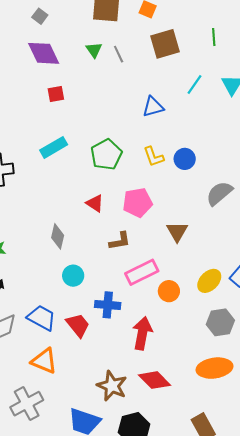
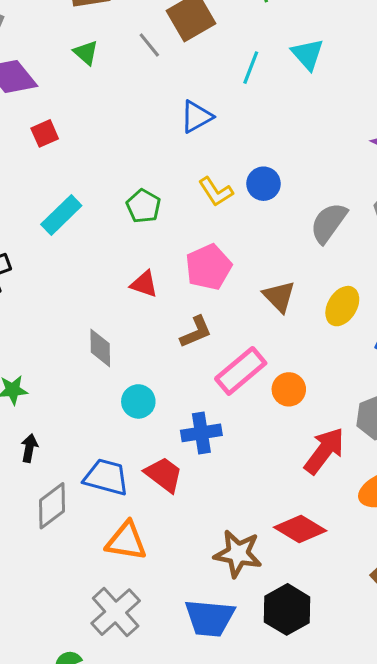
gray line: (119, 54) -> (149, 45), moved
green pentagon: (106, 154) -> (143, 206), size x0.7
yellow ellipse: (209, 281) -> (342, 306), moved
red arrow: (142, 333) -> (324, 451), moved, turned 40

